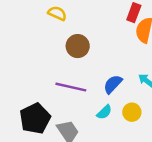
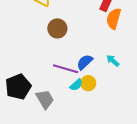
purple line: (71, 87) -> (66, 69), moved
yellow circle: (132, 112) -> (88, 83), moved

